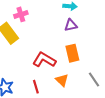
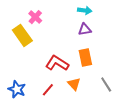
pink cross: (21, 14) -> (35, 17), turned -32
red line: (36, 87) -> (48, 90), turned 56

